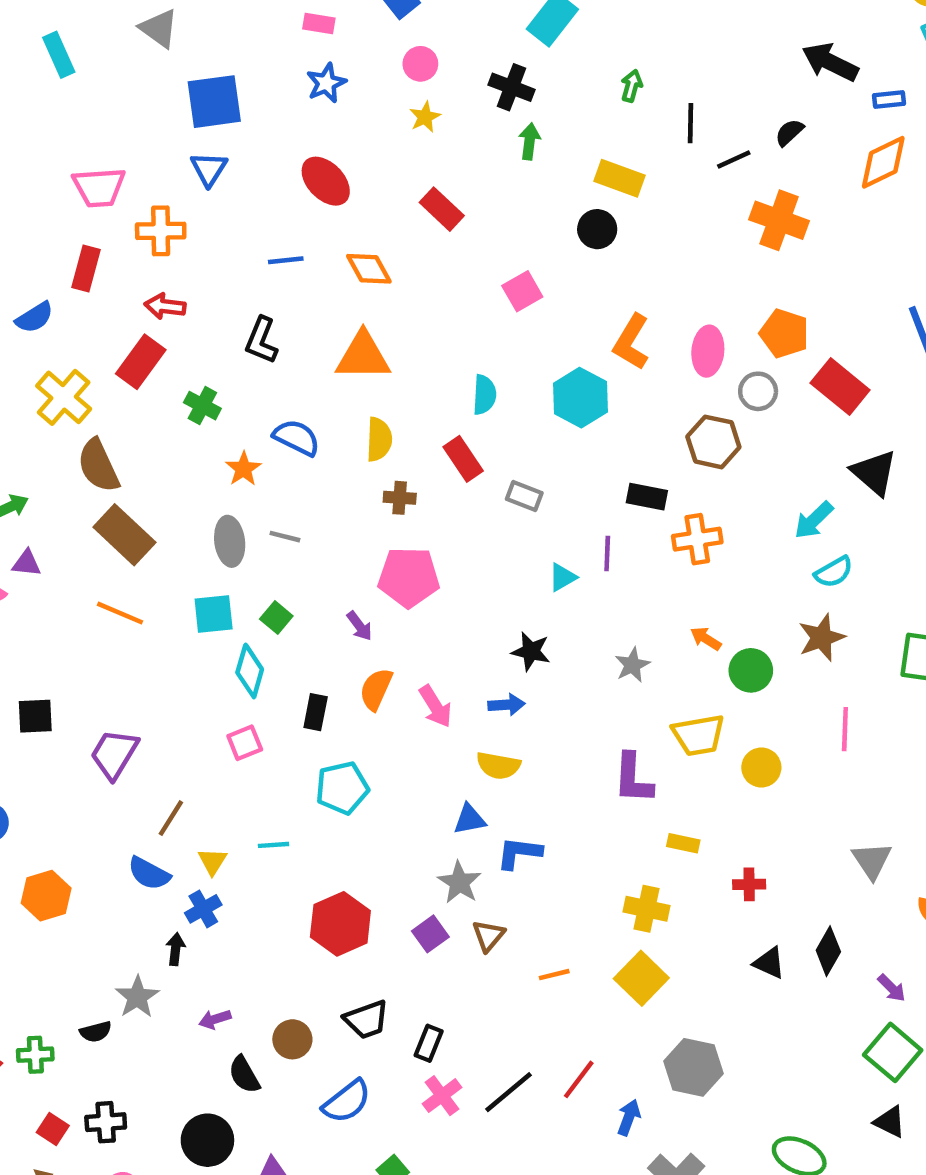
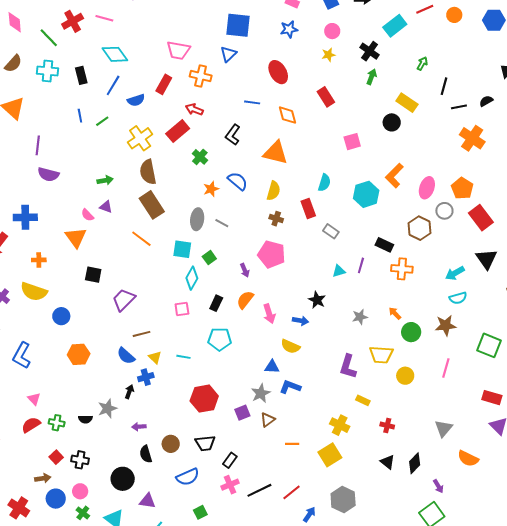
brown line: (171, 818) -> (142, 334), turned 30
yellow triangle: (213, 861) -> (155, 357), turned -32

